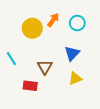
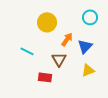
orange arrow: (53, 20) -> (67, 39), moved
cyan line: (11, 59) -> (27, 51), turned -32

